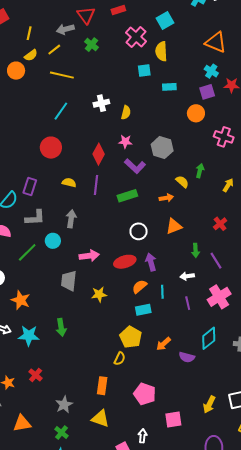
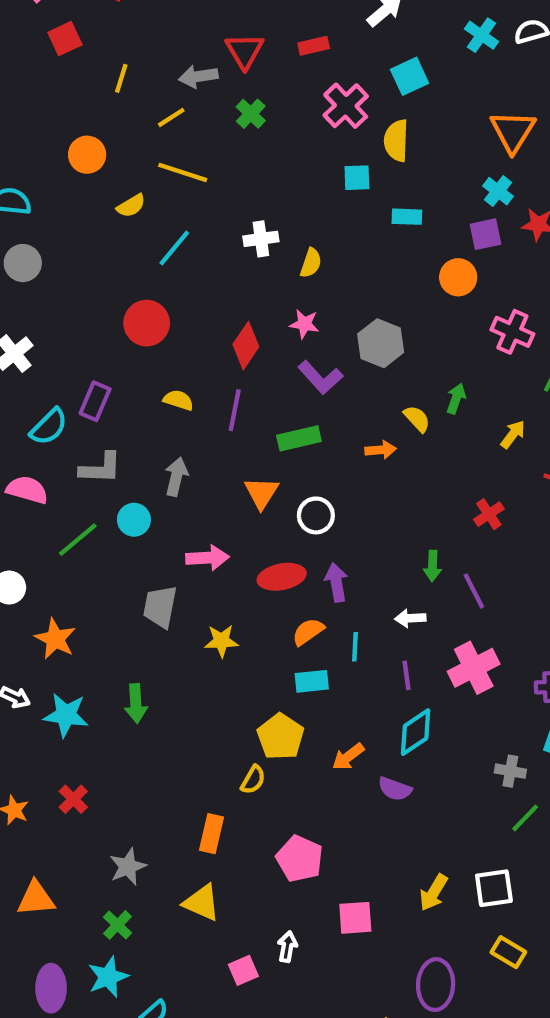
orange triangle: (216, 42) -> (513, 131), turned 35
yellow semicircle: (31, 55) -> (131, 206), moved
orange triangle: (174, 226) -> (261, 493), moved, turned -42
cyan diamond: (209, 338) -> (416, 732), moved

